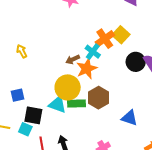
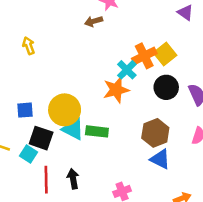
yellow arrow: (22, 51) -> (29, 46), moved
brown arrow: (73, 60) -> (94, 21), moved
black circle: (136, 62) -> (166, 87), moved
yellow circle: (68, 87) -> (65, 110), moved
brown hexagon: (98, 98) -> (155, 133), moved

